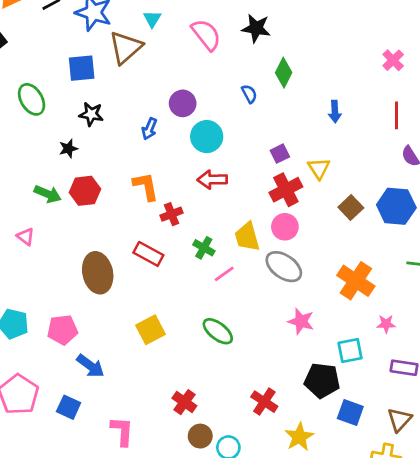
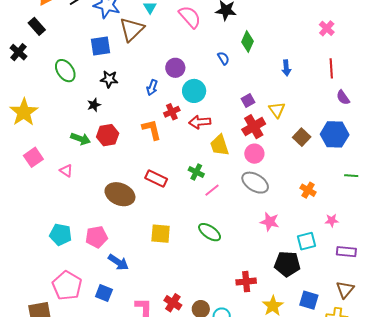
red cross: (172, 214) -> (172, 112), moved
yellow trapezoid: (247, 237) -> (219, 145), moved
brown ellipse: (98, 273) -> (120, 194), turned -52
orange cross: (356, 281) -> (308, 190), size x0.6
yellow square: (150, 330) -> (161, 234), turned 35
red cross: (184, 402) -> (173, 303), moved
red cross: (264, 402) -> (246, 282), turned -36
blue square: (350, 412) -> (309, 300), moved

